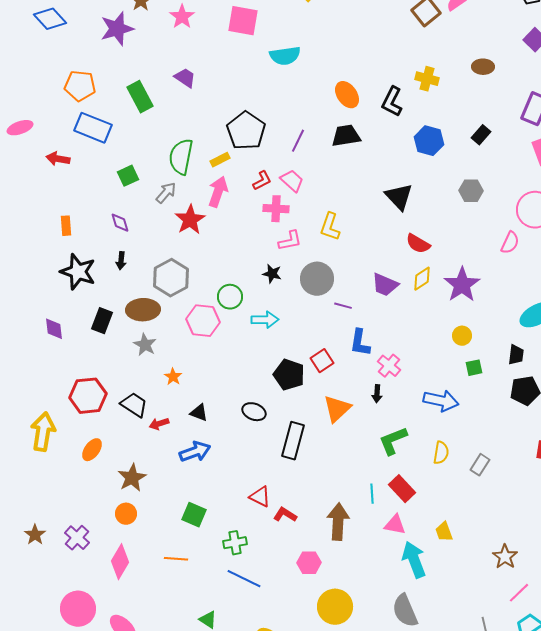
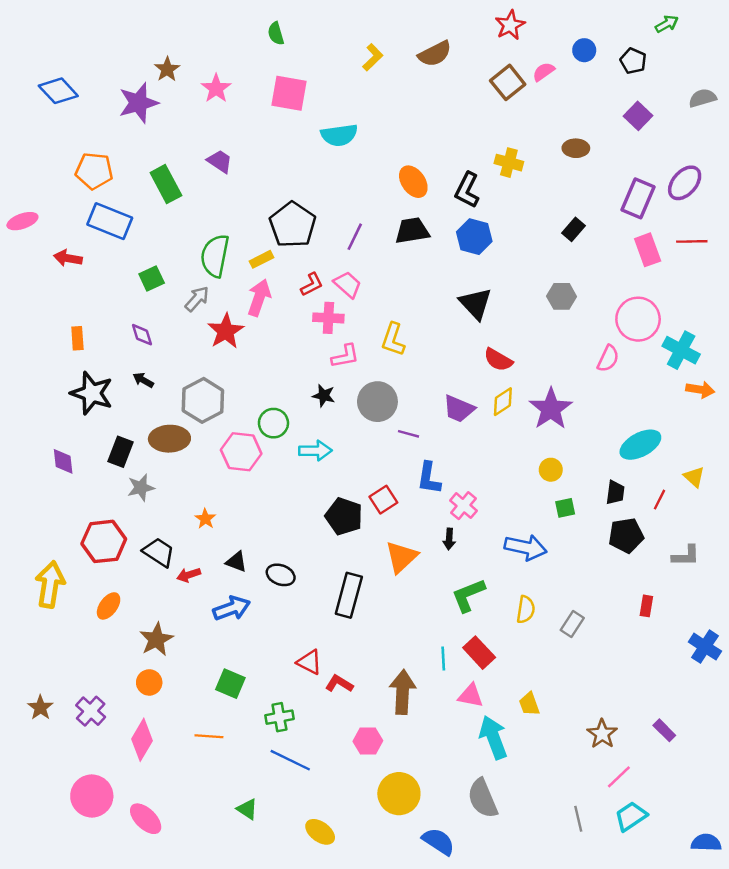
blue hexagon: (429, 141) -> (474, 237), moved
black arrow: (121, 261) -> (143, 380), turned 114
gray star: (145, 345) -> (141, 488), moved, turned 30
black ellipse: (254, 412) -> (281, 575), moved

